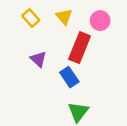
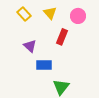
red rectangle: (80, 48) -> (62, 37), size x0.7
blue rectangle: (69, 77) -> (44, 65), moved, turned -56

